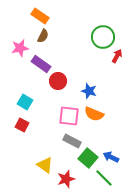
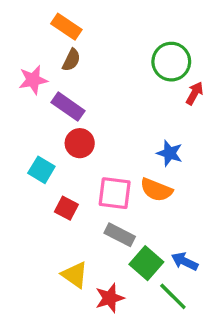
red circle: (58, 81) -> (80, 143), moved
blue star: (89, 91) -> (170, 153), moved
red square: (22, 125) -> (66, 208), moved

